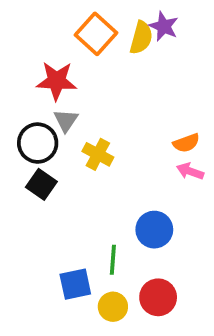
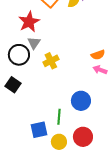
red star: (56, 81) -> (29, 22), turned -30
yellow cross: (98, 154) -> (51, 61), turned 35
black square: (41, 184) -> (13, 85), moved

